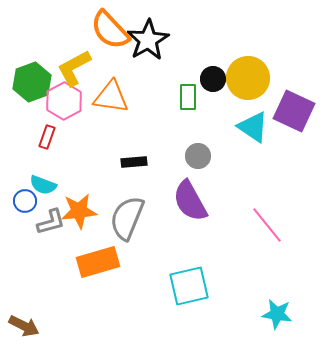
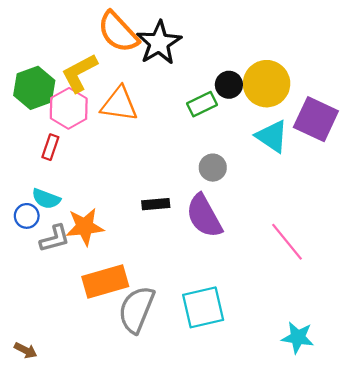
green rectangle: (188, 97) -> (202, 104), turned 64
black rectangle: (134, 162) -> (156, 204), moved
gray semicircle: (127, 218) -> (136, 309), moved
brown arrow: (24, 326) -> (26, 350), size x0.7

